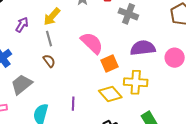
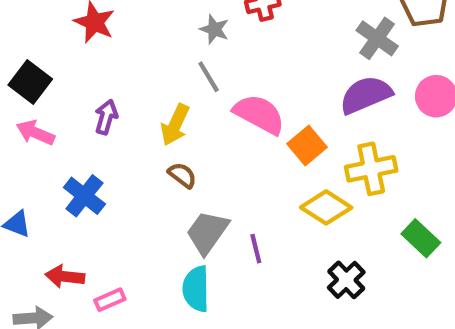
gray cross: (128, 14) -> (377, 38), moved, turned 30
yellow arrow: (52, 17) -> (175, 125), moved
gray line: (49, 39) -> (209, 77), moved
gray trapezoid: (22, 84) -> (207, 232), moved

